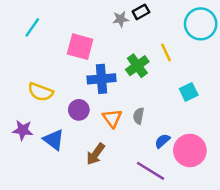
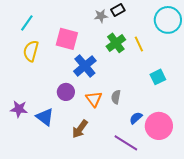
green cross: (137, 66) -> (116, 43), moved
blue cross: (102, 79) -> (85, 66), turned -35
yellow semicircle: (41, 92) -> (31, 51), moved, turned 85

